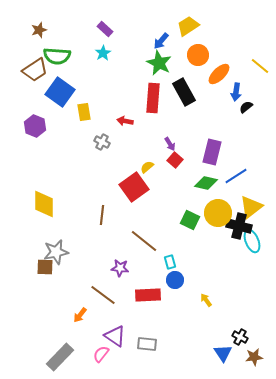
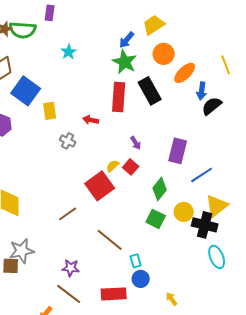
purple rectangle: (105, 29) -> (50, 13), moved, turned 56
green semicircle: (57, 56) -> (23, 30), moved
yellow line: (260, 66) -> (226, 65), turned 30
black semicircle: (246, 107) -> (212, 106), size x1.5
red square: (175, 160) -> (131, 167), moved
green diamond: (206, 183) -> (160, 189), moved, turned -65
yellow circle: (218, 213) -> (184, 212), size x0.7
brown line: (102, 215) -> (68, 214), turned 48
cyan ellipse: (252, 241) -> (217, 257), moved
purple star: (120, 268) -> (71, 268), moved

